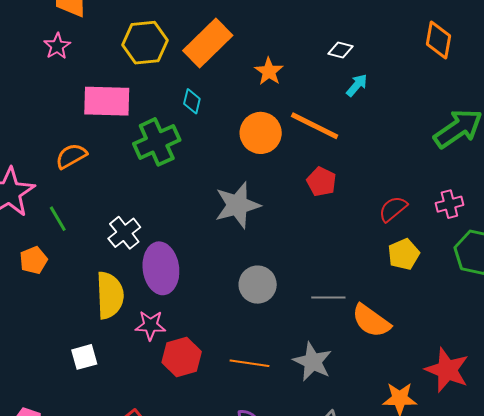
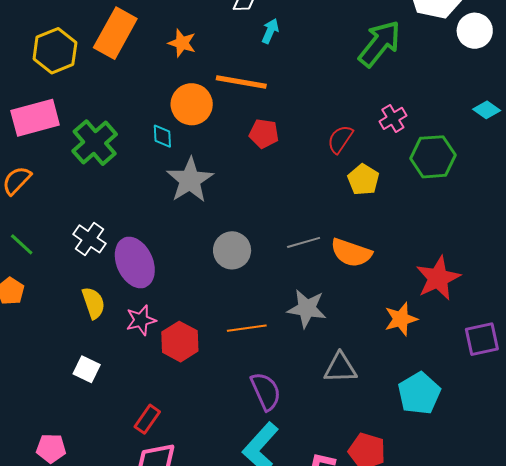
cyan diamond: (192, 101) -> (162, 136), moved
yellow semicircle: (110, 295) -> (93, 303), size x0.7
white square: (84, 357) -> (87, 369), turned -32
red star: (447, 370) -> (438, 278), turned -30

